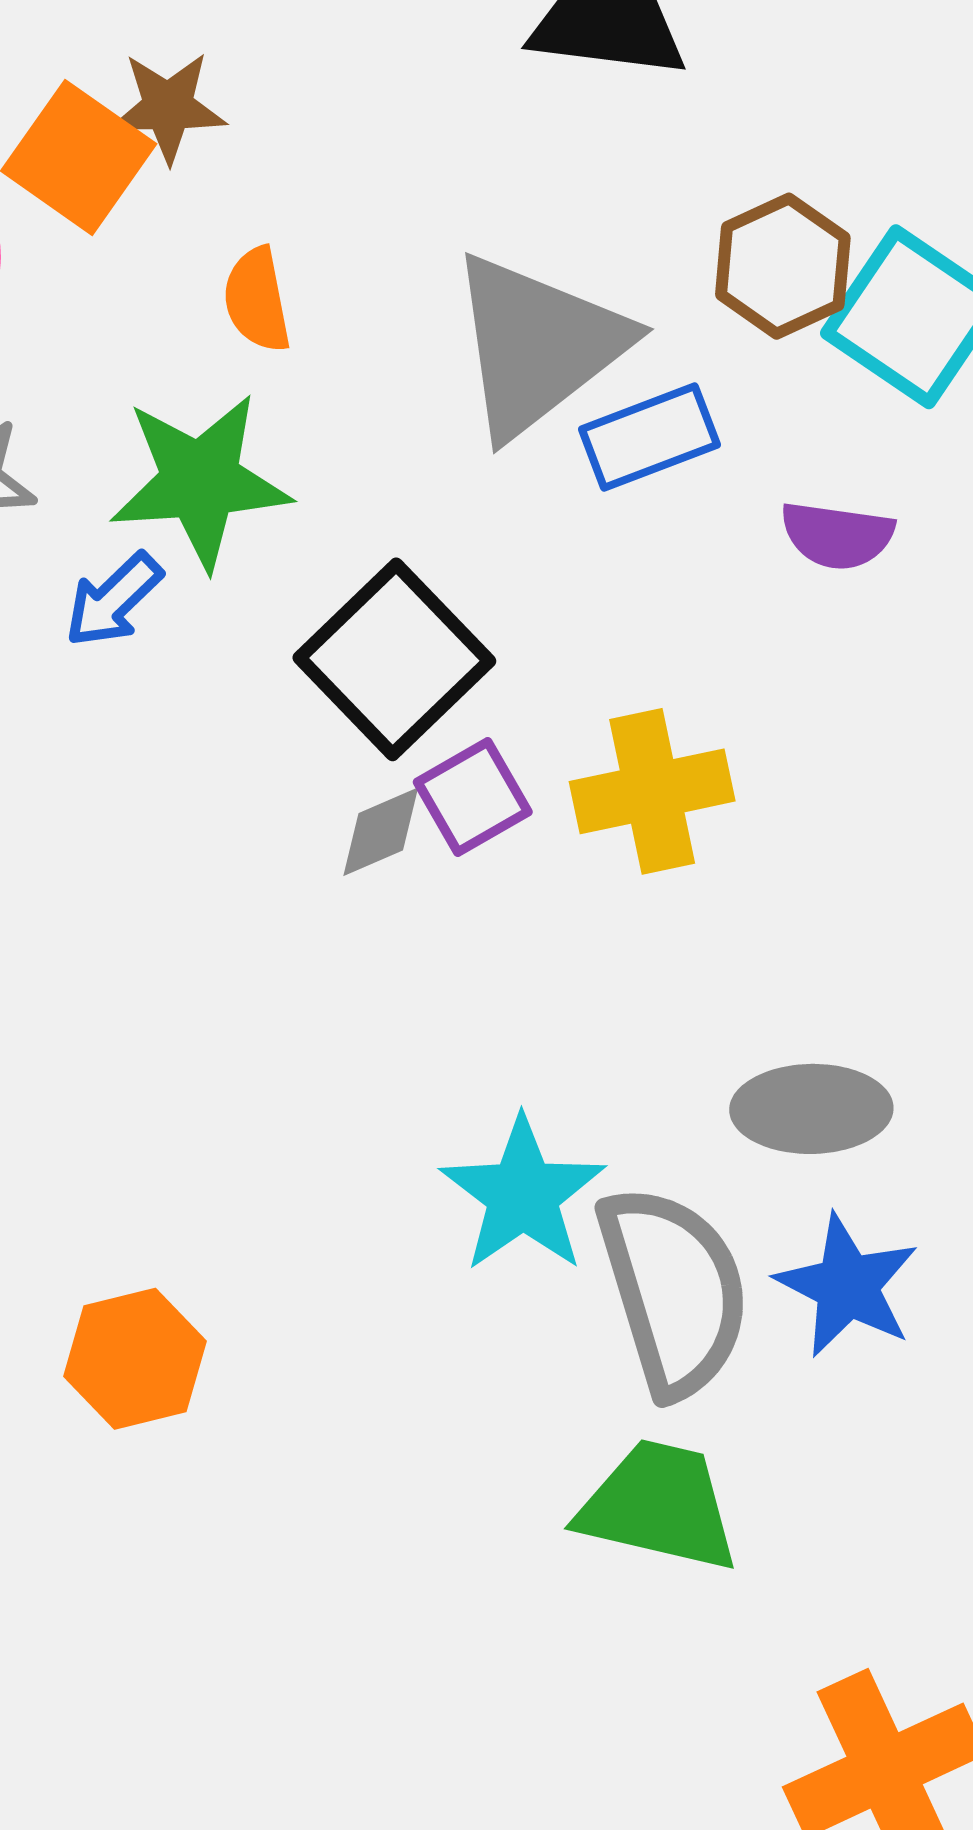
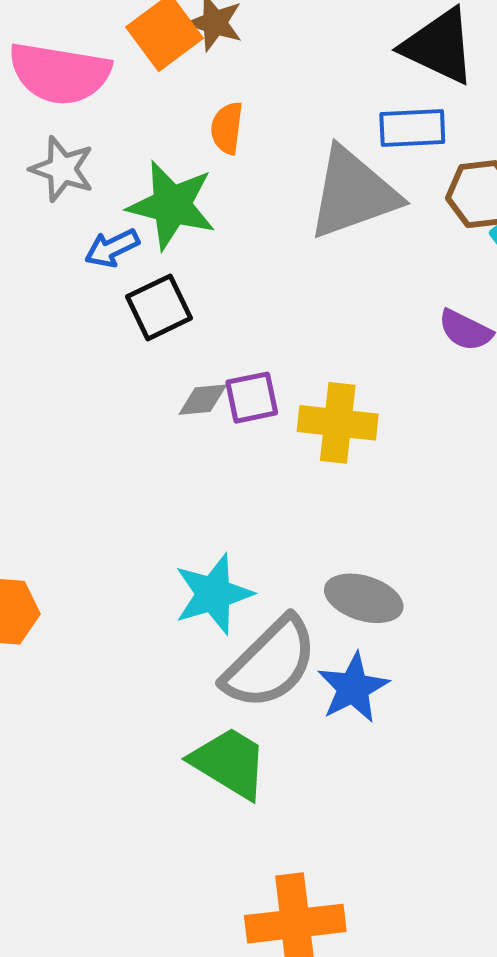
blue rectangle: (649, 437) -> (412, 128), moved
black square: (394, 659) -> (159, 307), moved, size x0.7
gray semicircle: (674, 1291) -> (270, 663), turned 44

